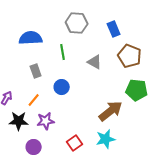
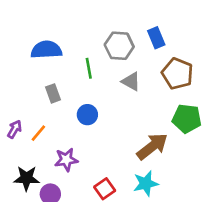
gray hexagon: (77, 23) -> (119, 46), moved
orange line: (34, 100) -> (38, 133), moved
black star: (19, 121) -> (26, 178), moved

